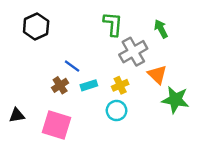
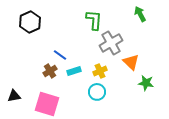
green arrow: (161, 29) -> (140, 14), moved
green star: (175, 100) -> (146, 83), size x0.7

